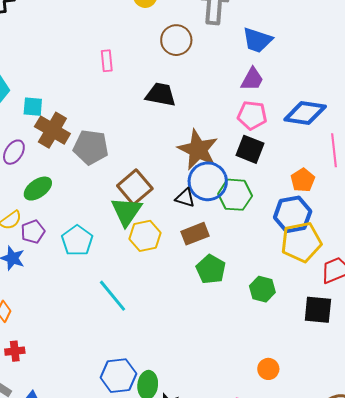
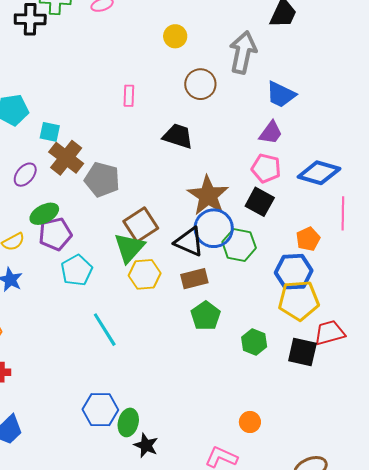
black triangle: (185, 198) -> (189, 242), size x1.5
purple pentagon: (33, 232) -> (55, 234), moved, size x1.4
black square: (318, 310) -> (302, 352), moved

